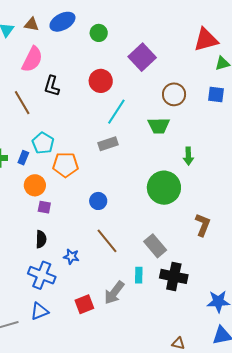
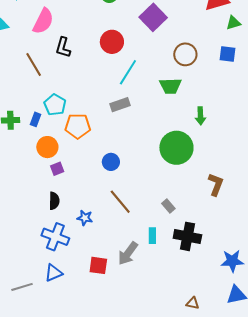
purple square: (44, 207) -> (57, 169), turned -32
gray rectangle: (155, 246) -> (168, 206), size x0.6
red square: (84, 304) -> (98, 265), turned 30

